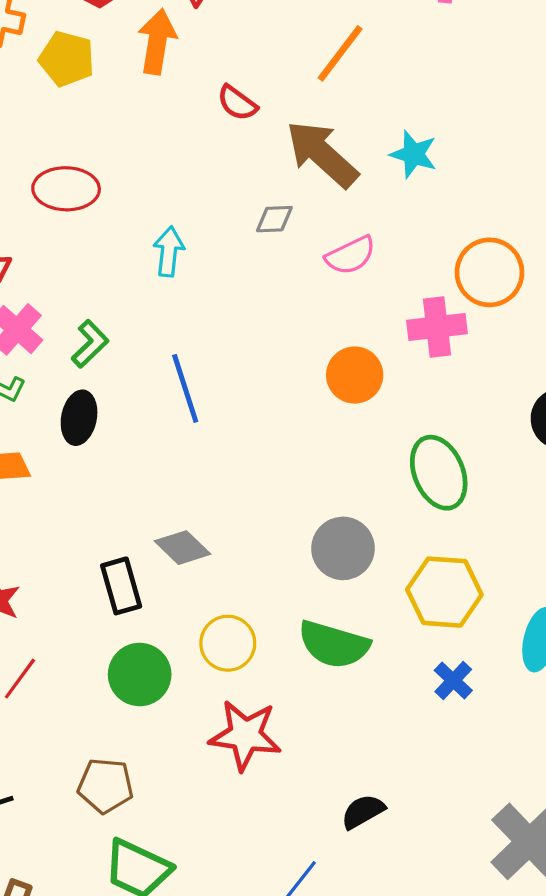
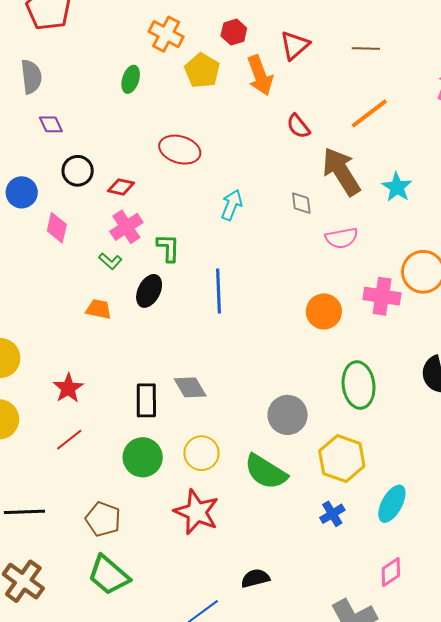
orange arrow: (157, 42) -> (260, 75), turned 135
gray diamond: (274, 219) -> (301, 203), turned 70
green L-shape: (90, 344) -> (168, 248), turned -60

